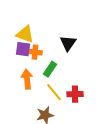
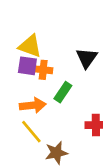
orange arrow: (27, 79) -> (33, 105), turned 90
yellow line: (54, 92) -> (31, 132), moved

